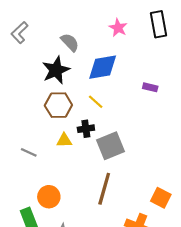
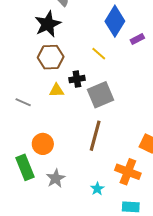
blue diamond: (103, 67) -> (115, 21), moved, turned -48
purple rectangle: (150, 87) -> (137, 39), turned -40
yellow line: (96, 102) -> (99, 54), moved

